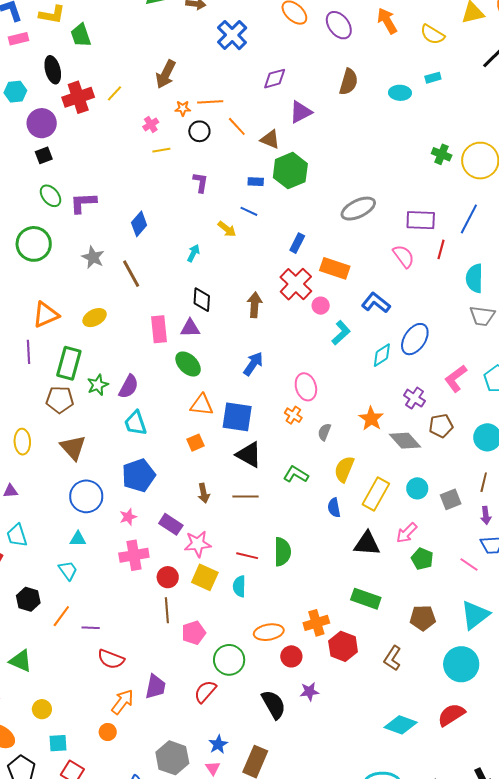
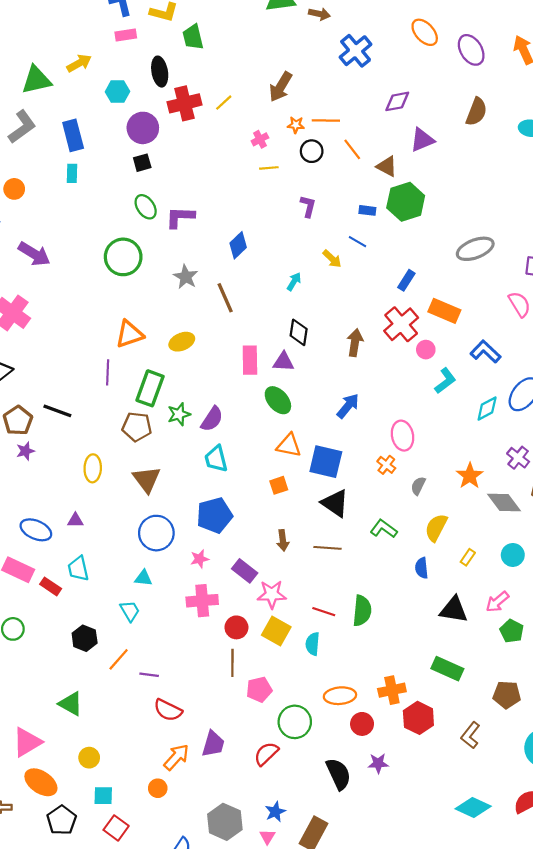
yellow rectangle: (376, 494) -> (468, 557), size x0.5

